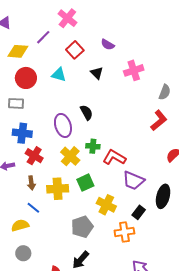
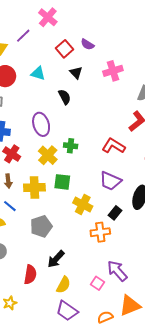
red square: (75, 50) -> (65, 49), moved
black semicircle: (86, 112) -> (65, 97), moved
red L-shape: (114, 157) -> (114, 146), moved
green square: (85, 183) -> (62, 182), turned 30
gray pentagon: (82, 227) -> (41, 226), moved

